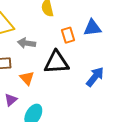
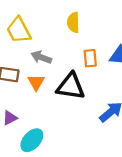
orange triangle: (27, 78) -> (36, 82), moved

